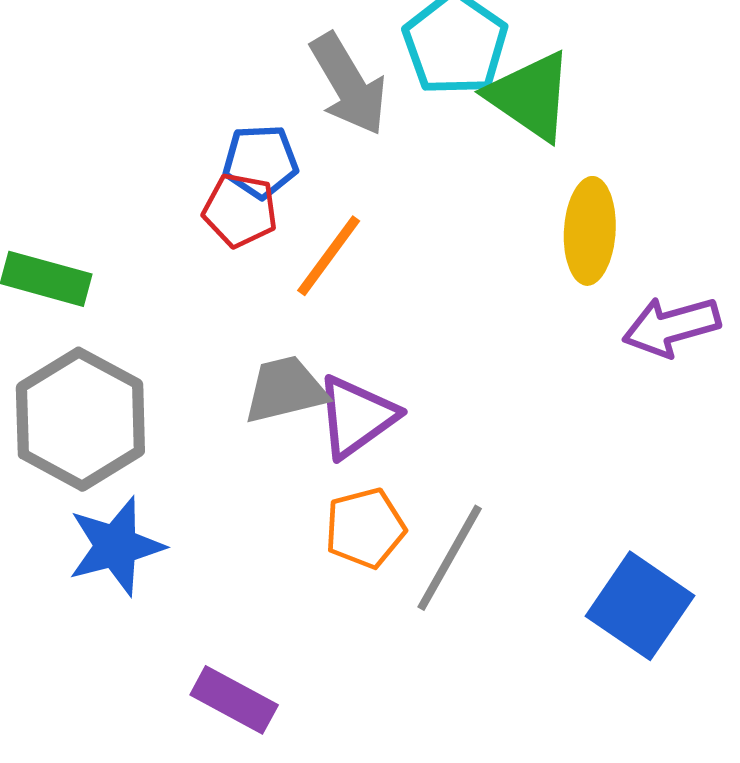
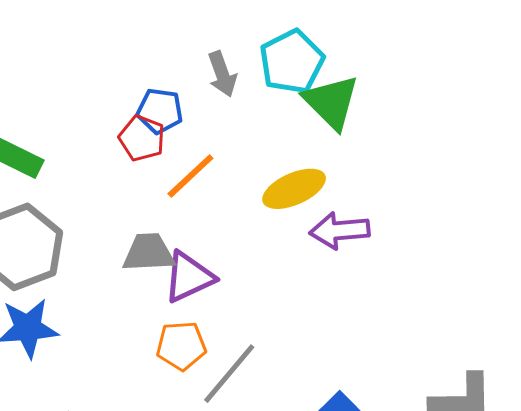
gray arrow: (349, 84) -> (222, 74), size x0.7
yellow ellipse: (590, 231) -> (294, 189), moved, turned 52
purple arrow: (671, 326) -> (340, 231), moved

